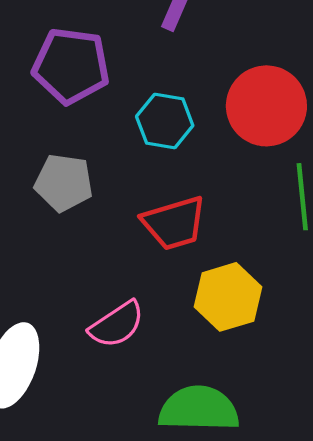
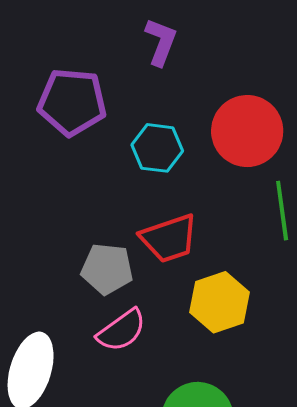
gray pentagon: (64, 183) -> (107, 269), moved

